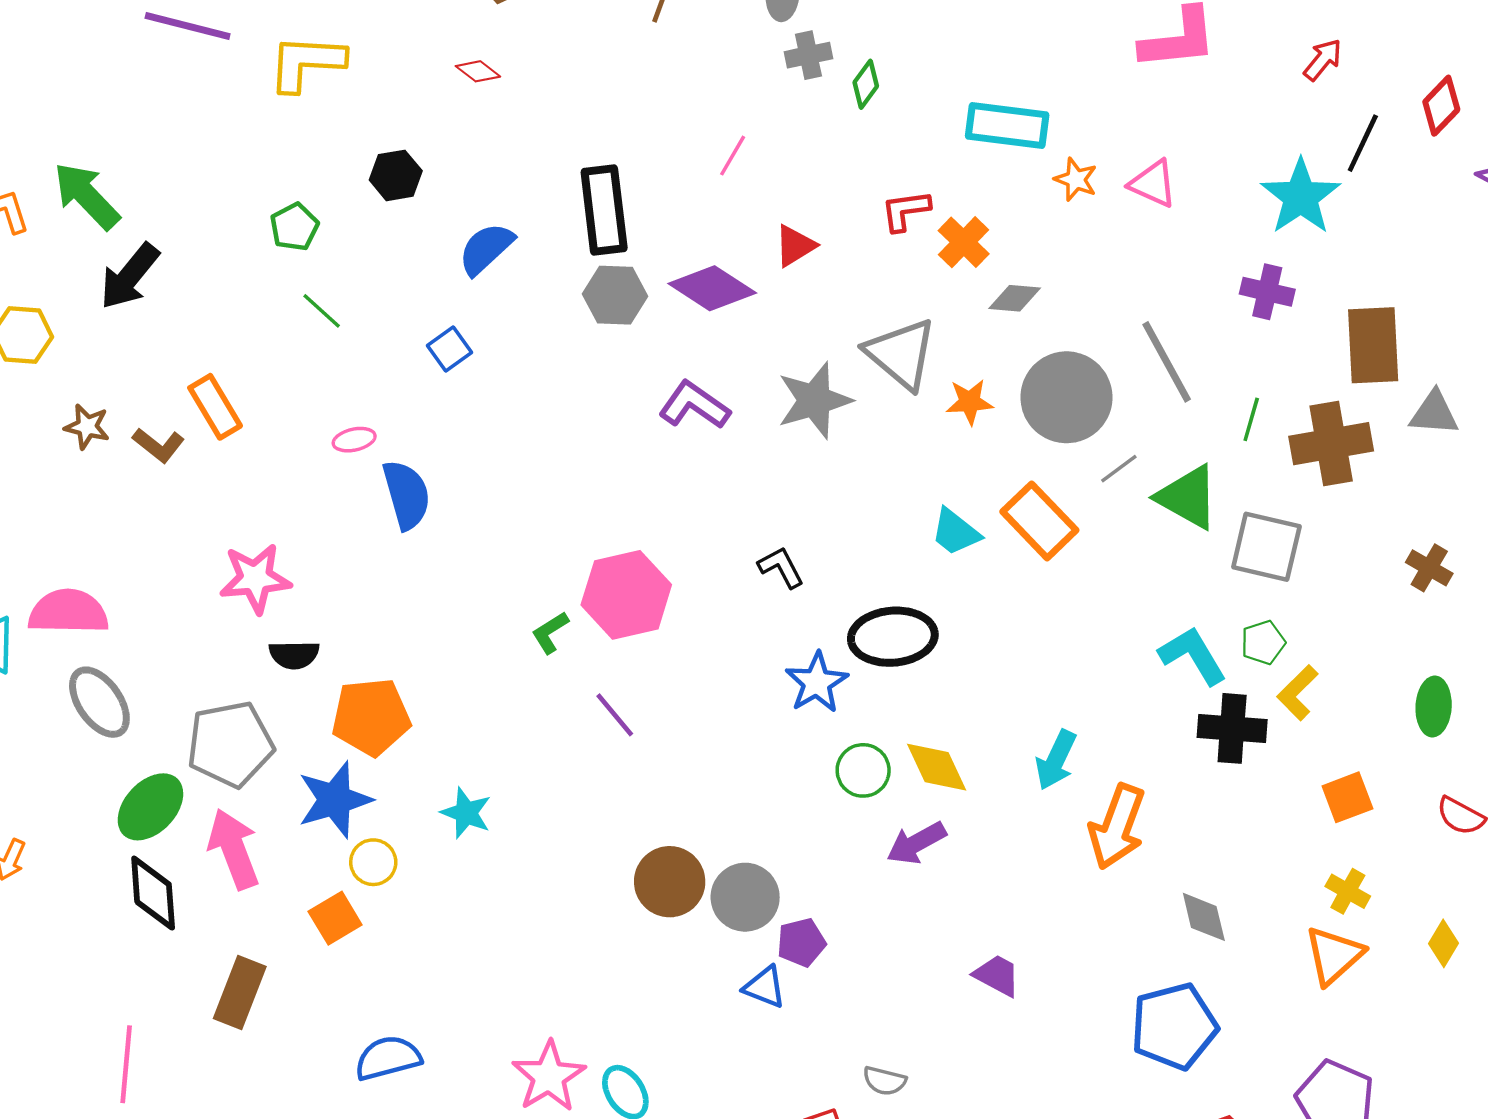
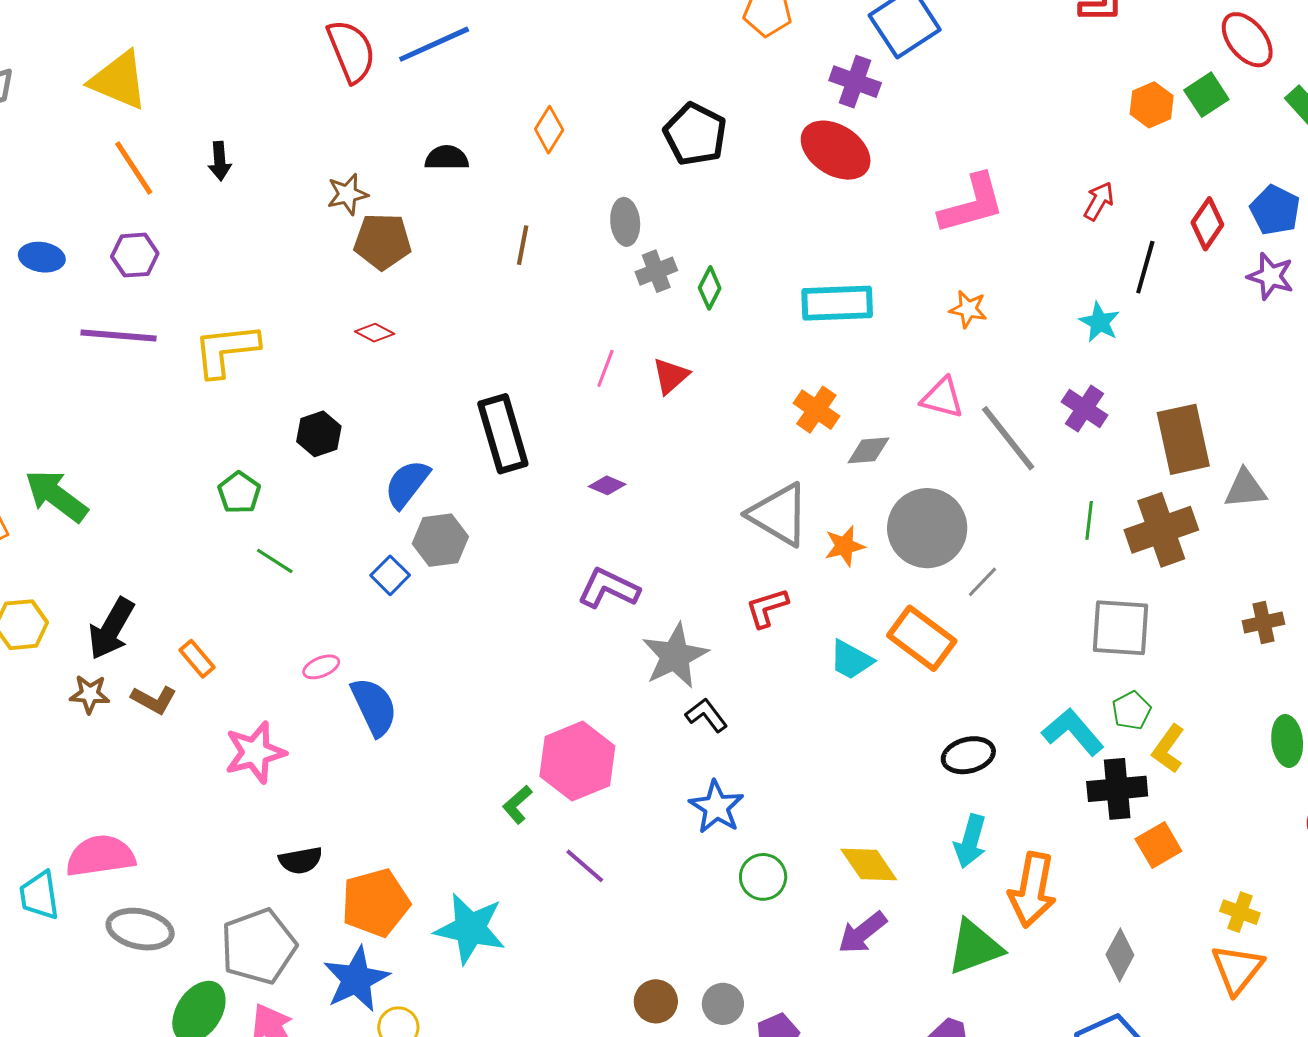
orange star: (1076, 179) -> (968, 309), moved
pink triangle: (1153, 184) -> (942, 398), moved
cyan star: (1301, 197) -> (1100, 322), size x0.6
red L-shape: (905, 211) -> (767, 608), moved
red triangle: (795, 246) -> (671, 376), moved
black arrow: (130, 276) -> (111, 629), moved
purple diamond: (712, 288) -> (607, 485), size x0.5
purple cross: (1267, 292) -> (1085, 409), turned 30
gray hexagon: (615, 295) -> (440, 540), moved
gray line: (1167, 362) -> (1008, 438), moved
gray star: (814, 400) -> (675, 656), moved
orange rectangle: (215, 407) -> (197, 659), size x0.7
green triangle: (1188, 497) -> (975, 947), moved, turned -40
brown cross: (1429, 568) -> (1263, 623), turned -33
pink star: (255, 578) -> (255, 752), moved
black ellipse: (893, 637) -> (968, 755), moved, size x0.7
blue star: (817, 683) -> (716, 807), moved
gray ellipse: (99, 702) -> (140, 929), turned -34
green circle: (863, 770) -> (763, 877), moved
orange square: (1347, 797) -> (1158, 845), moved
cyan star: (466, 813) -> (470, 929), moved, size x1.6
brown circle: (670, 882) -> (656, 1001), size x0.7
gray circle: (745, 897) -> (723, 1004), size x0.7
gray diamond: (1204, 917) -> (1120, 955), turned 51

